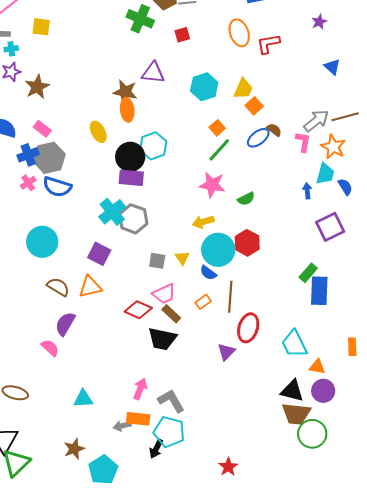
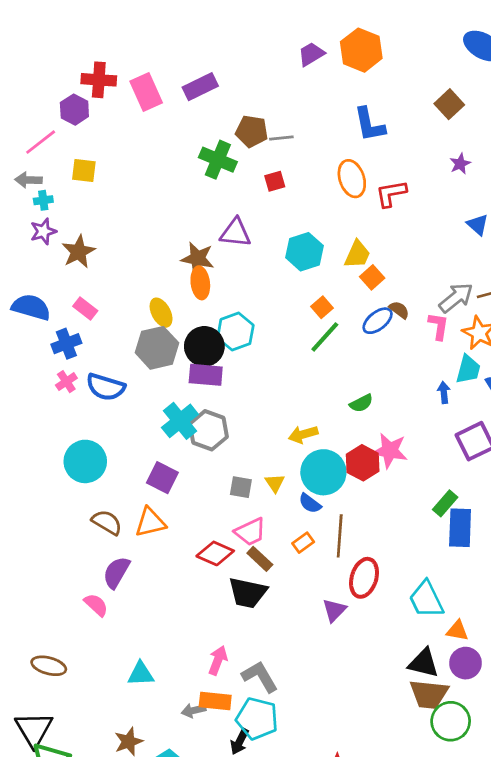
gray hexagon: (49, 158) -> (157, 348), moved
pink star: (212, 185) -> (390, 451), moved

